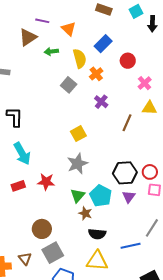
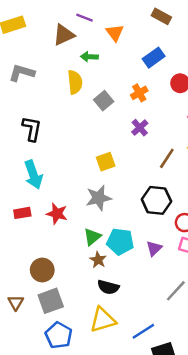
yellow semicircle: (80, 58) -> (75, 82), moved
black hexagon: (125, 173) -> (156, 200), moved
cyan pentagon: (101, 196) -> (120, 242), turned -30
blue line: (131, 246) -> (143, 331), moved, turned -30
yellow triangle: (97, 261) -> (103, 320), turned -30

